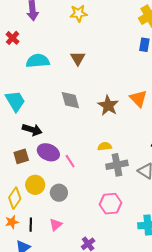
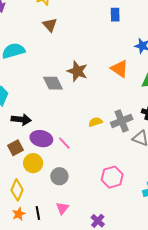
brown triangle: (78, 58) -> (50, 25), moved
brown star: (108, 105) -> (77, 71), moved
gray cross: (117, 165) -> (122, 121), moved
yellow circle: (35, 185) -> (33, 163), moved

